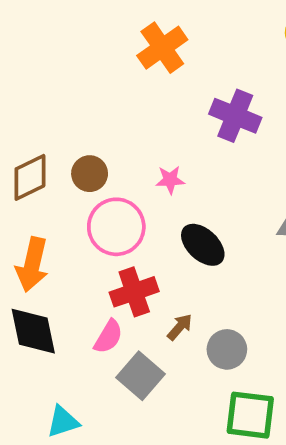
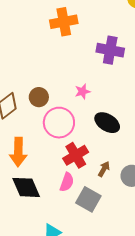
orange cross: (162, 48) -> (64, 22), turned 36

